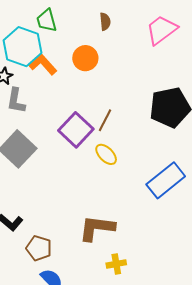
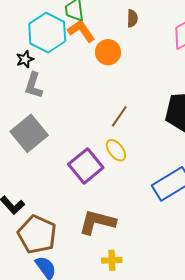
orange L-shape: (43, 64) -> (81, 31), moved
purple square: (76, 130) -> (86, 166), moved
brown pentagon: (39, 248) -> (37, 234), size x1.5

